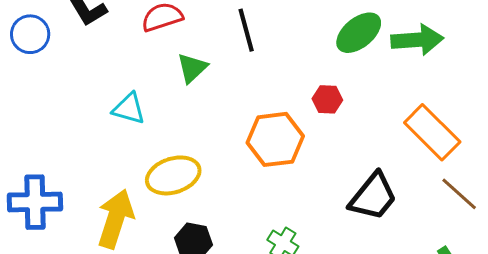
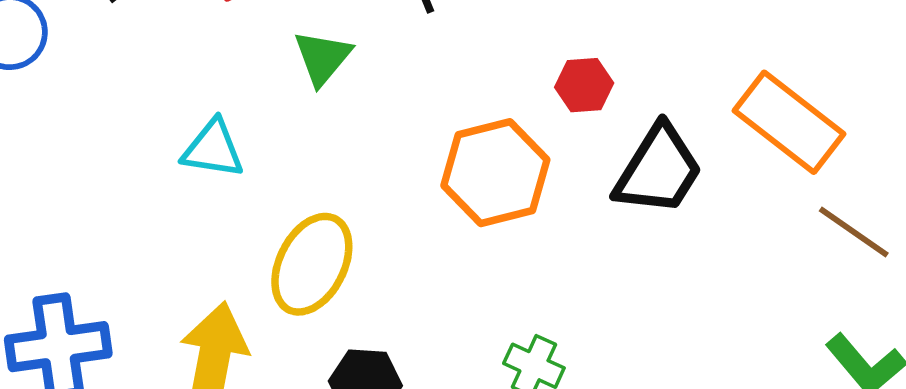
yellow ellipse: (173, 175) -> (312, 264), turned -38
black trapezoid: (373, 197) -> (658, 170), moved

